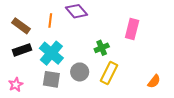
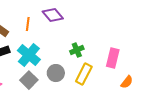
pink rectangle: (132, 29) -> (113, 58), moved
gray square: (51, 79) -> (29, 80), turned 36

